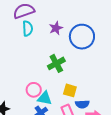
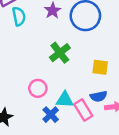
yellow square: (70, 90) -> (100, 67), moved
cyan triangle: (45, 98) -> (65, 100), moved

